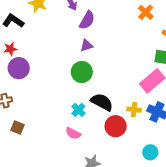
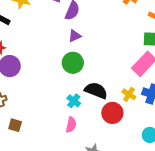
yellow cross: (134, 110) -> (129, 94), turned 32
pink semicircle: (73, 133) -> (71, 125), turned -98

